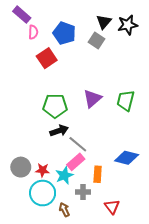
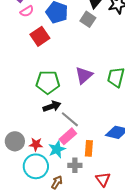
pink semicircle: (33, 32) -> (27, 11), turned 56
brown arrow: (64, 210) -> (57, 182), turned 56

